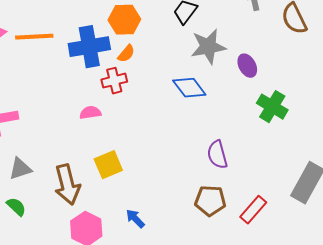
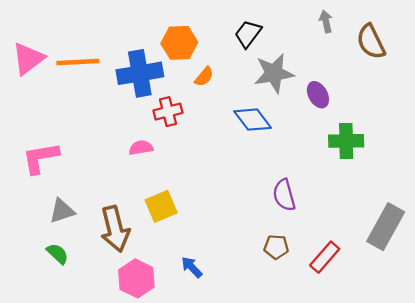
orange semicircle: (126, 54) -> (204, 77), moved
green cross: (272, 107) -> (346, 141), turned -32
brown pentagon: (210, 201) -> (276, 247), size x0.7

